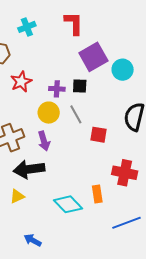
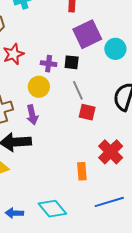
gray line: (76, 114) -> (78, 90), moved
red cross: (125, 173) -> (111, 152), turned 30
cyan diamond: (68, 204) -> (52, 209), moved
blue arrow: (33, 240) -> (14, 213), turned -30

